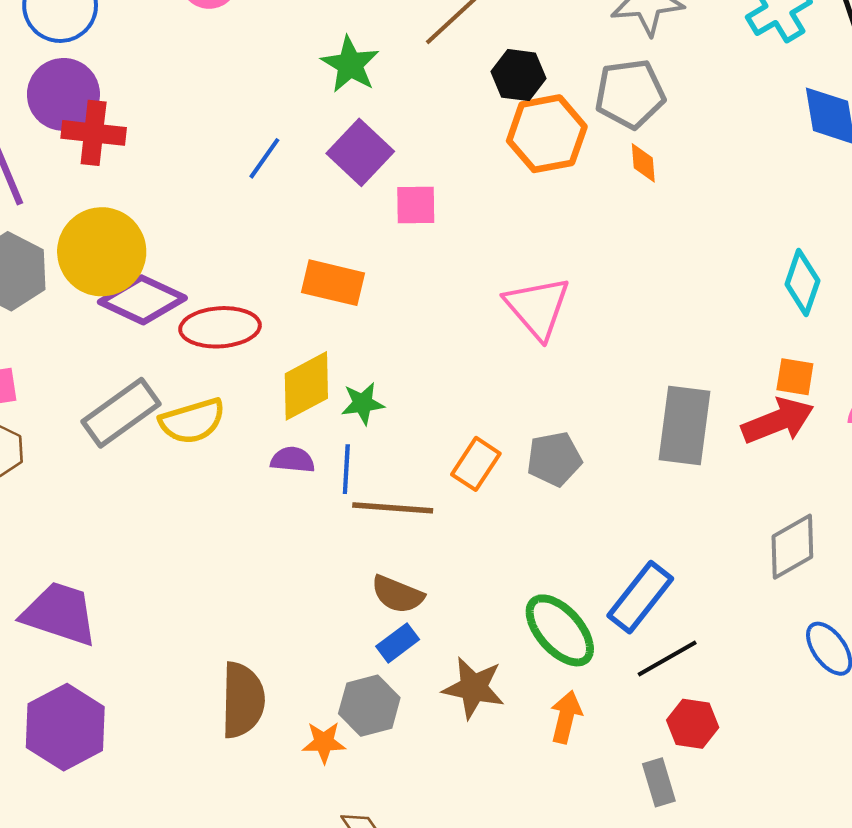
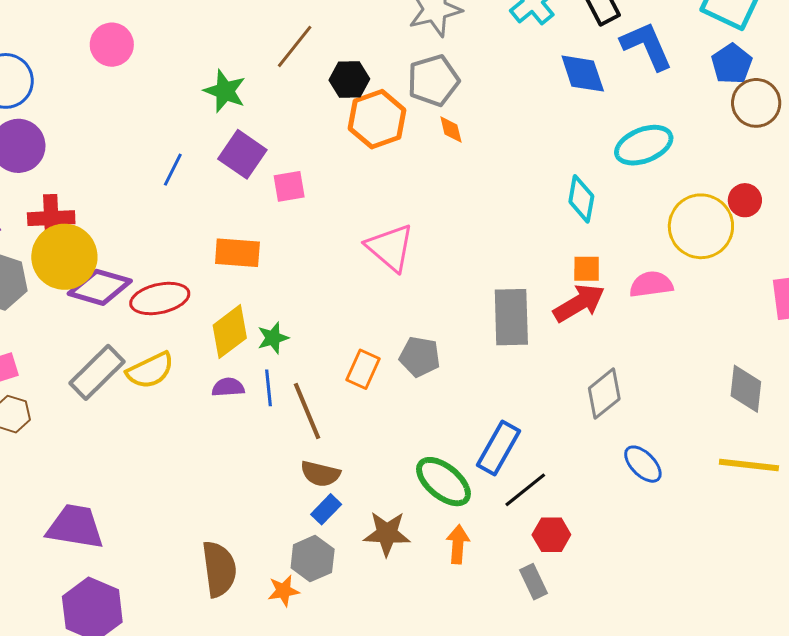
red cross: (94, 133) -> (51, 218), moved
gray pentagon: (554, 459) -> (420, 357), turned 30
brown line: (393, 508) -> (307, 411), turned 72

